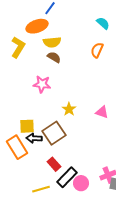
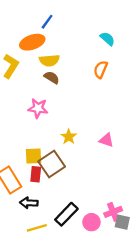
yellow square: (27, 126) -> (33, 156), moved
black arrow: (34, 138) -> (29, 203), moved
red rectangle: (54, 164) -> (36, 174), moved, turned 48
pink circle: (81, 183) -> (91, 222), moved

